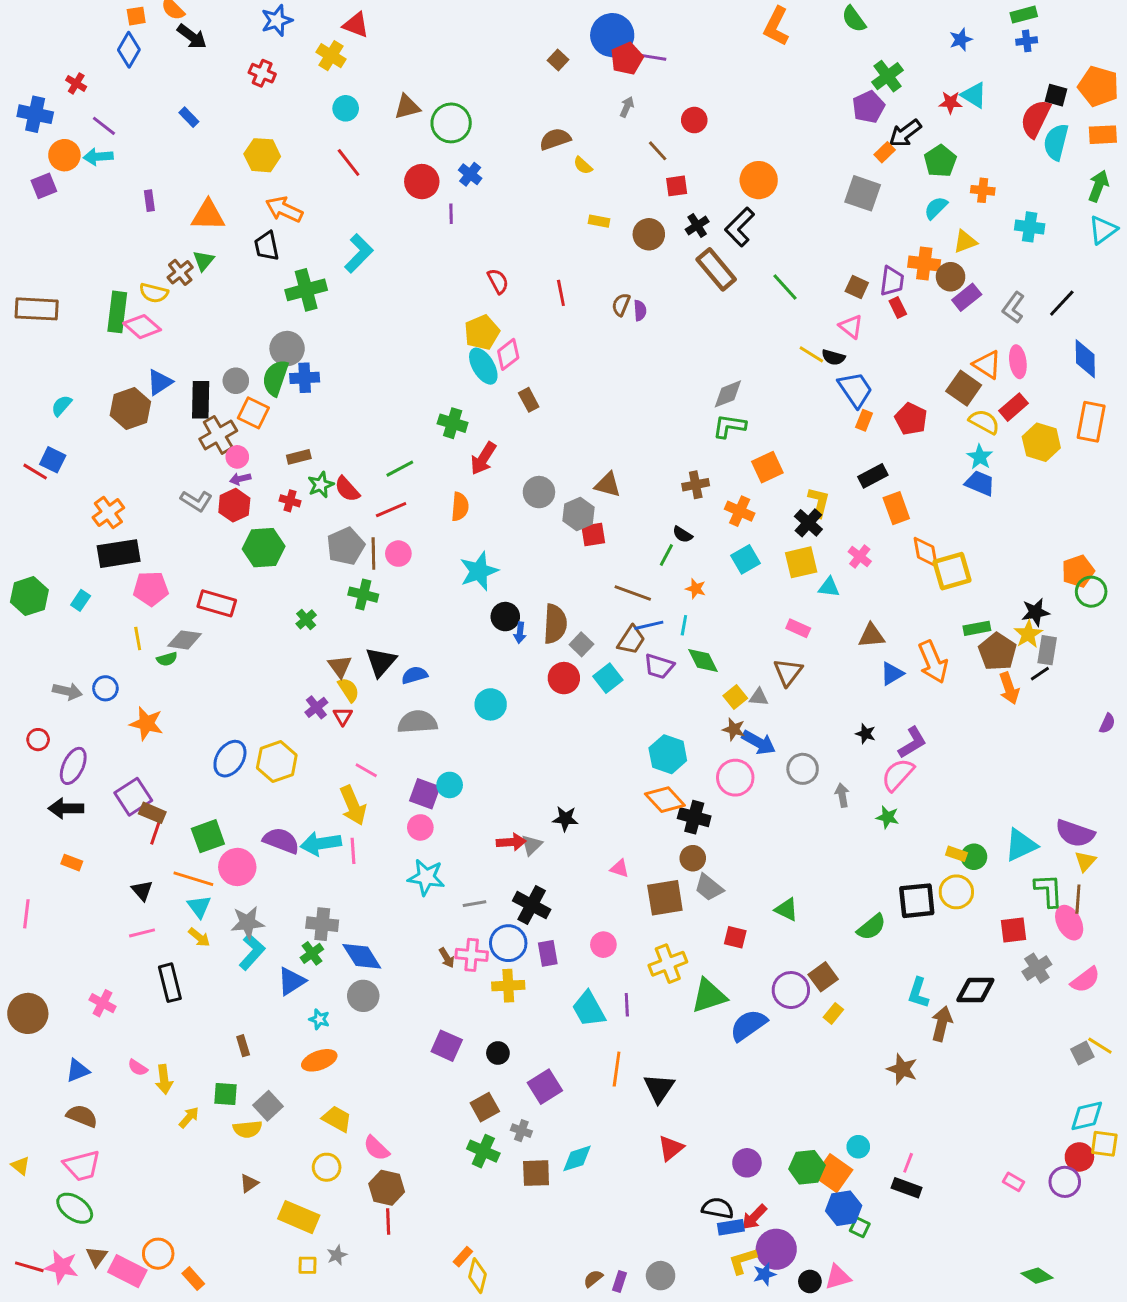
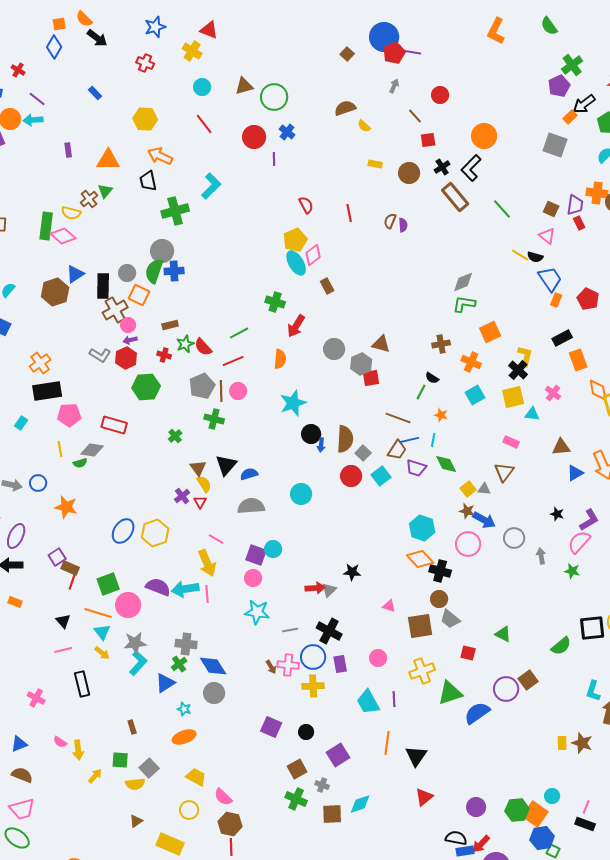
purple square: (133, 797) -> (57, 557), size x0.7
yellow rectangle: (833, 1013) -> (562, 743), moved, turned -40

